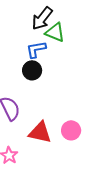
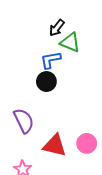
black arrow: (42, 18) -> (57, 28), size x0.7

